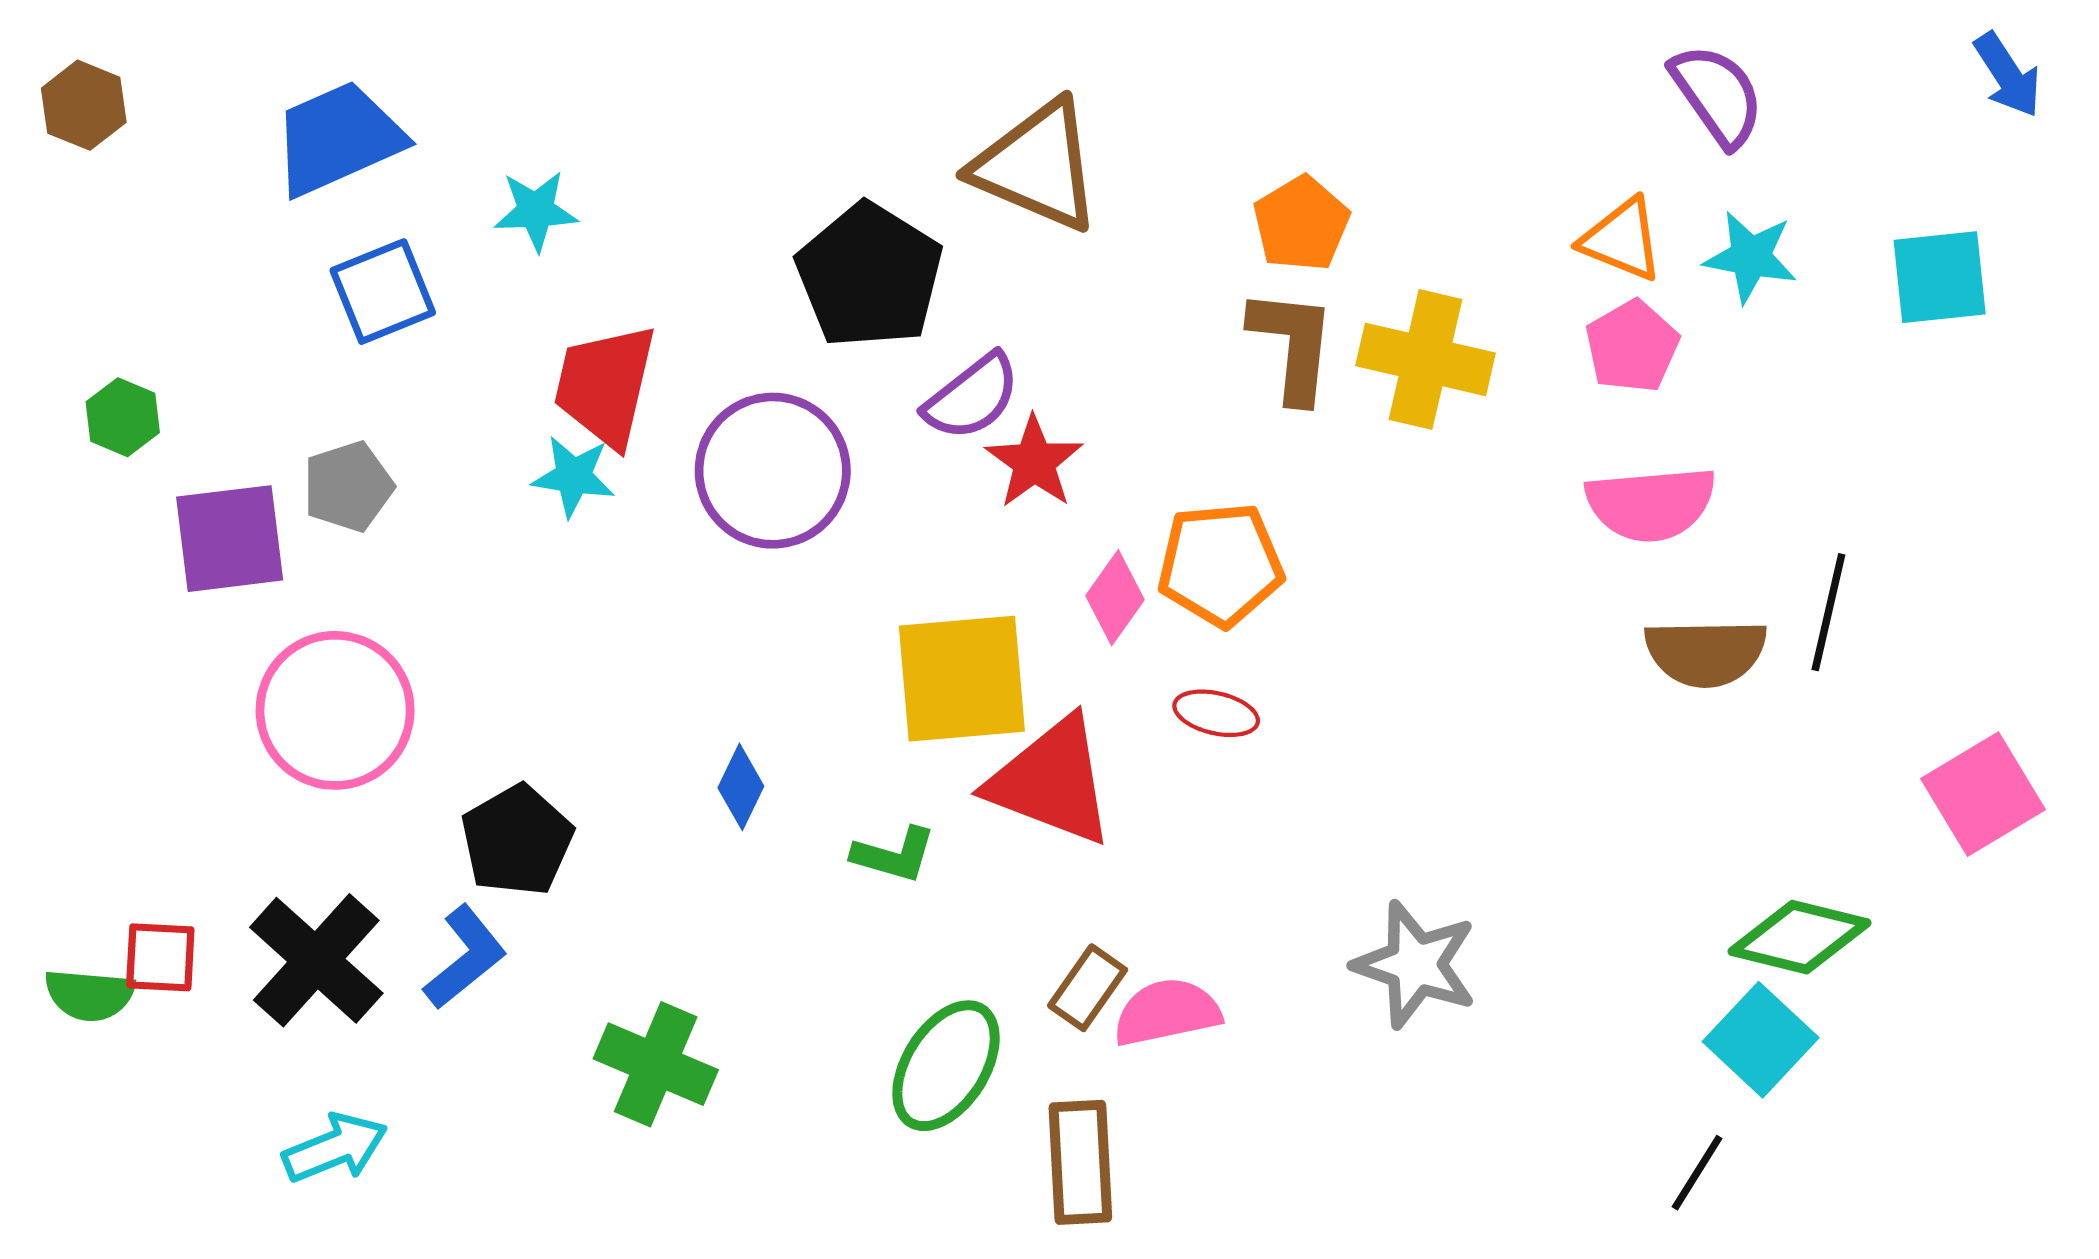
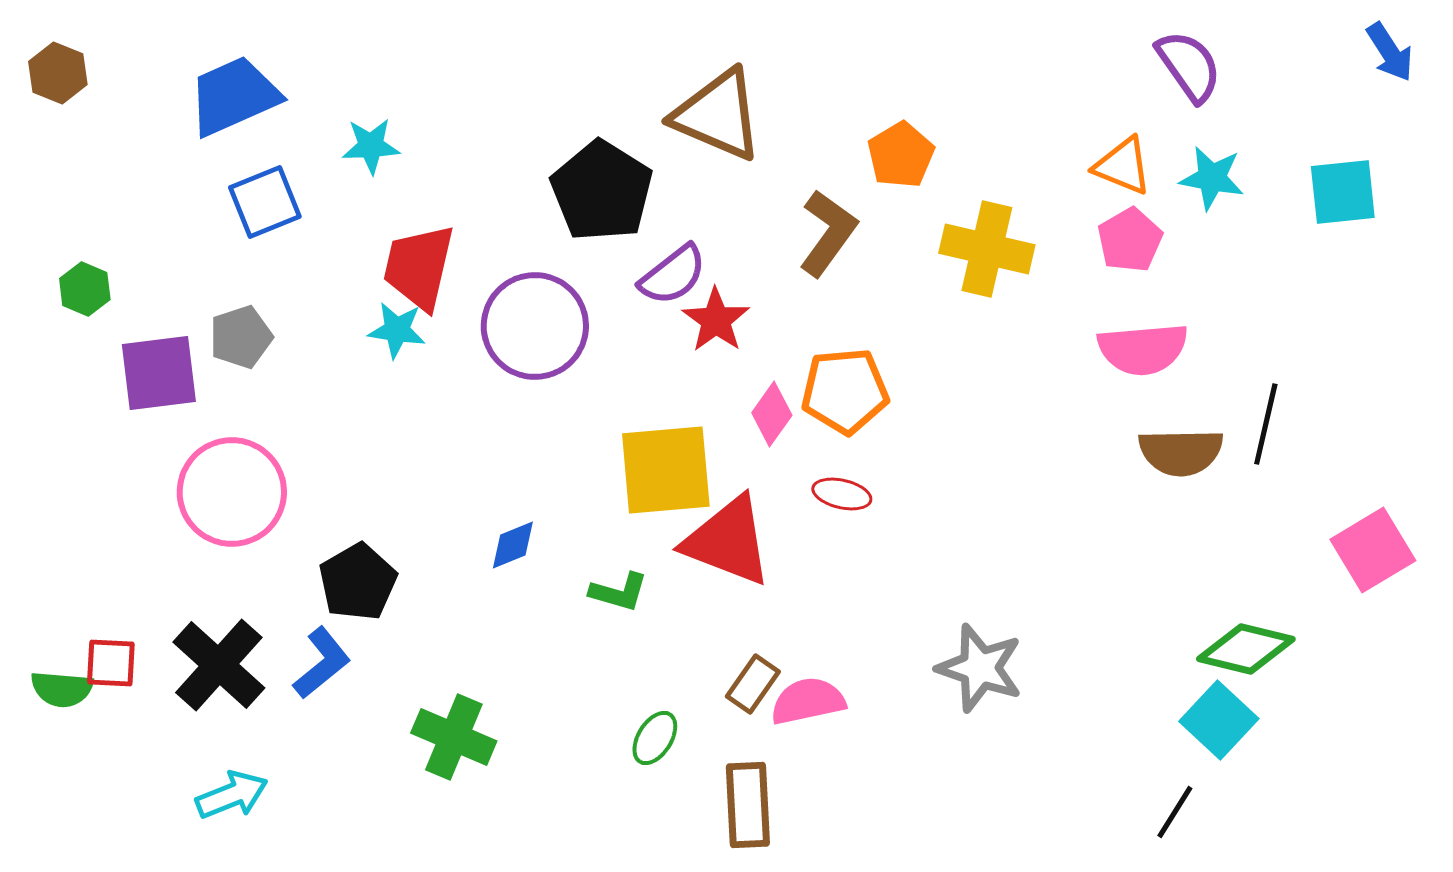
brown L-shape: (1293, 345) -> (828, 233), moved, turned 30
blue diamond: (741, 787) -> (513, 545), turned 42
green ellipse: (946, 1066) -> (655, 738), size x0.6

